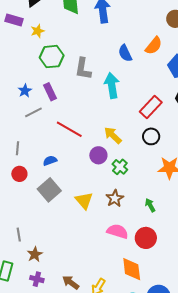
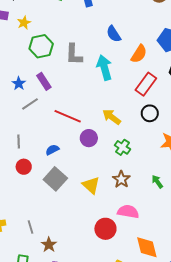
orange semicircle: (154, 46) -> (139, 54), moved
purple circle: (98, 155) -> (89, 138), moved
red circle: (146, 238) -> (105, 229), moved

